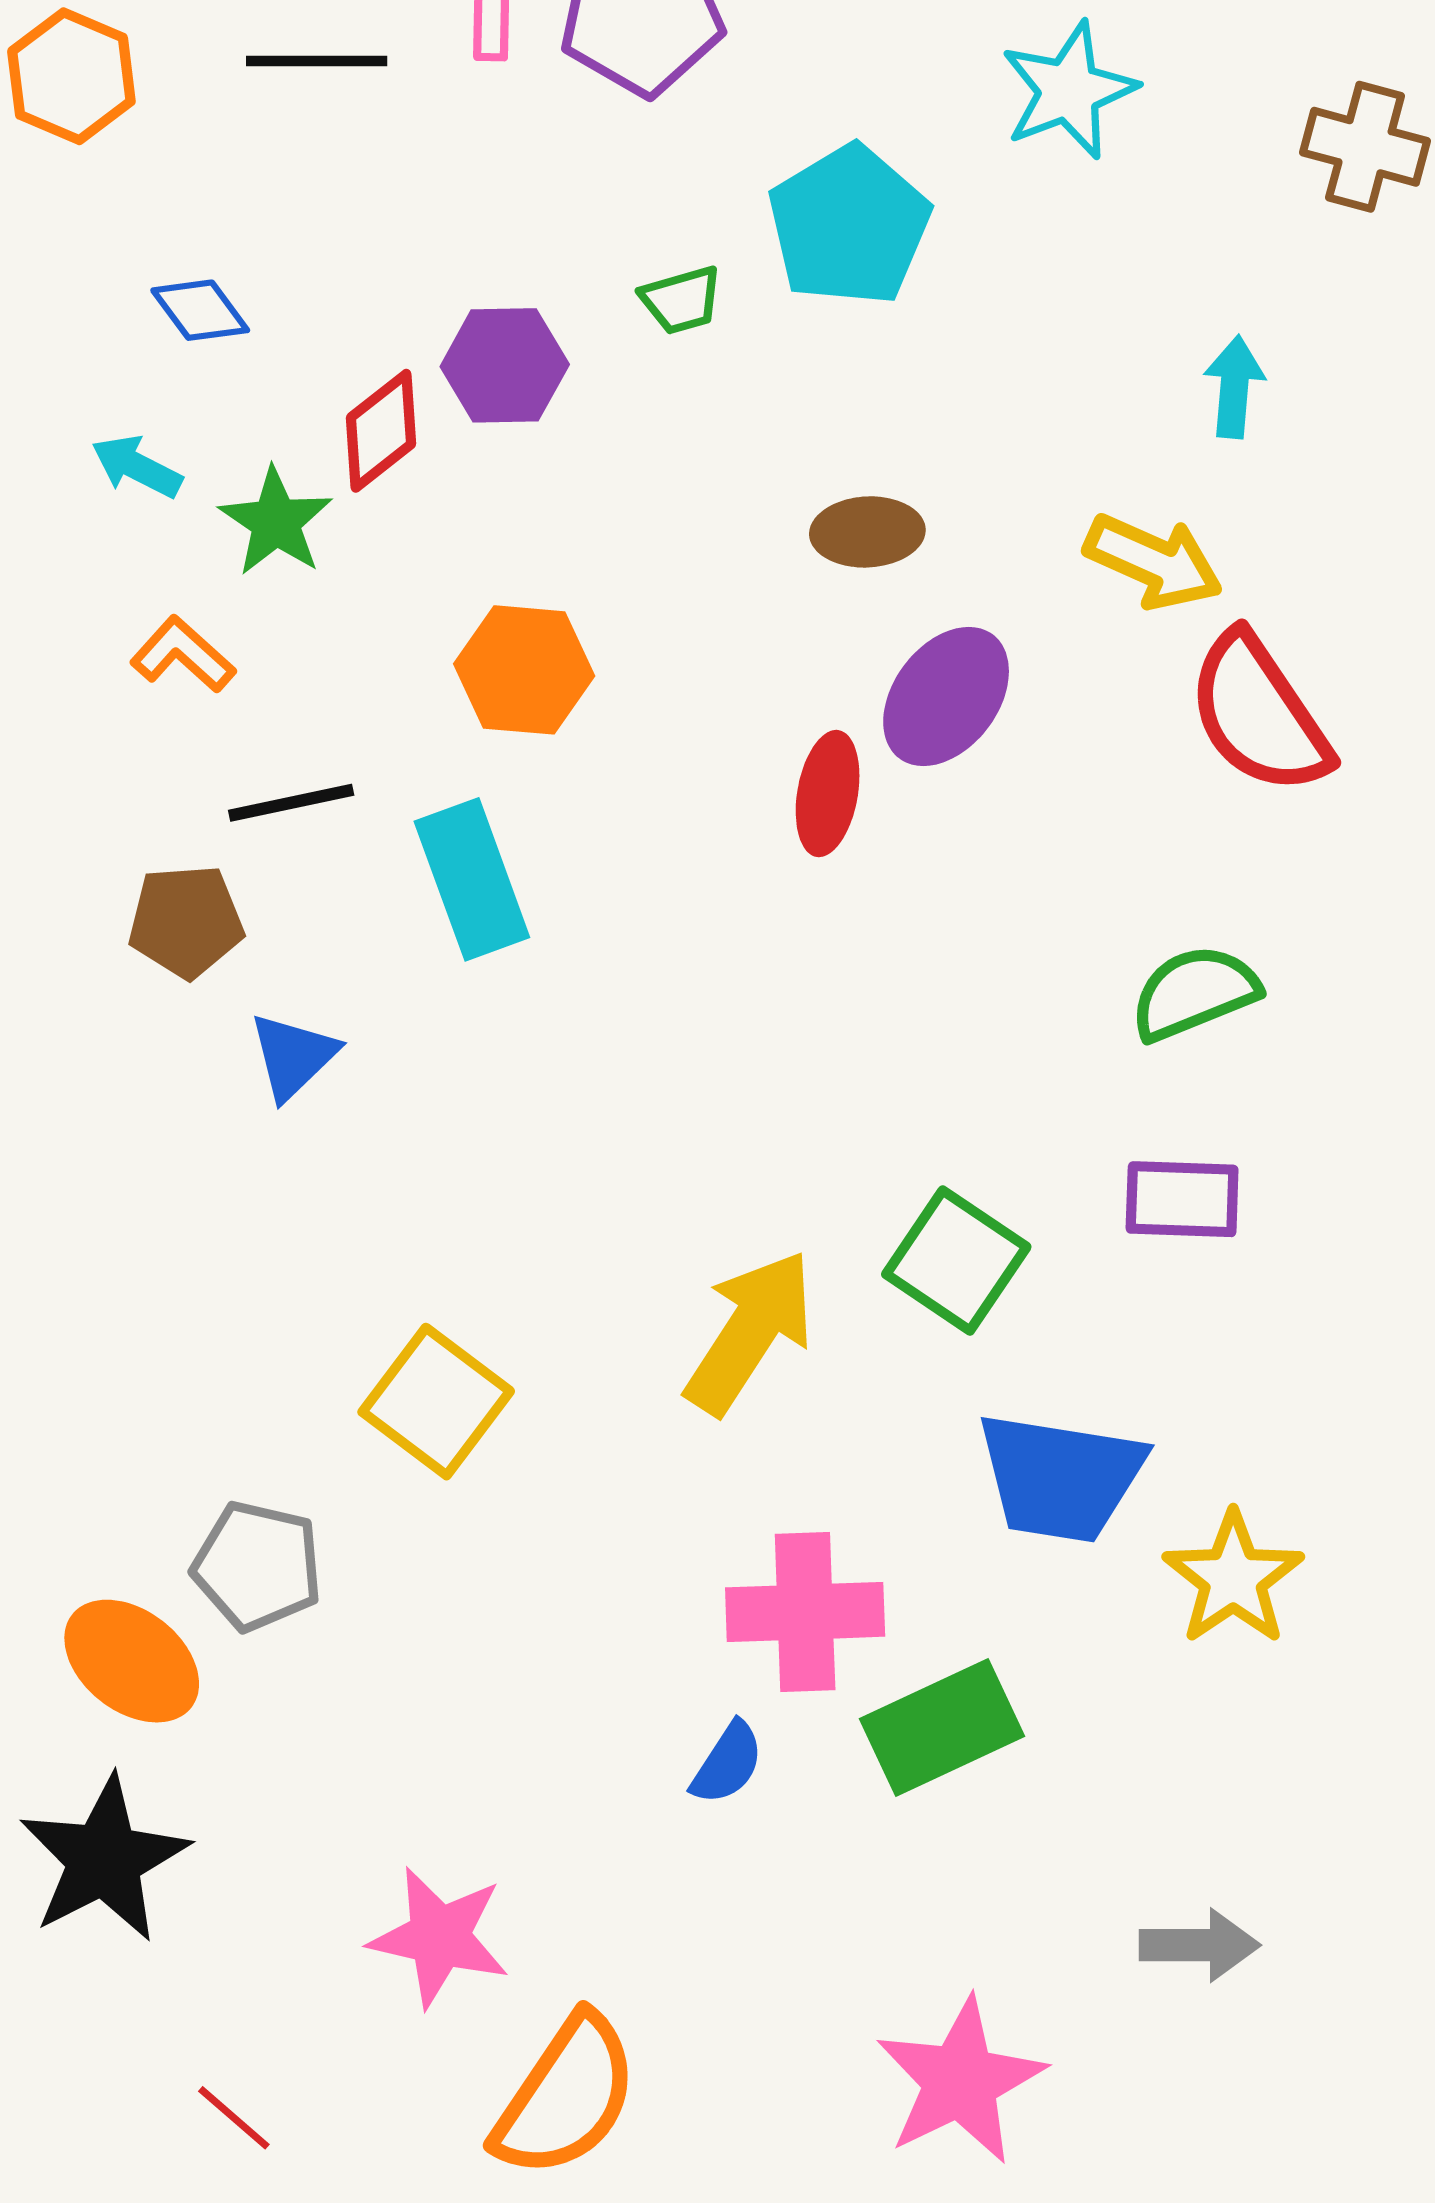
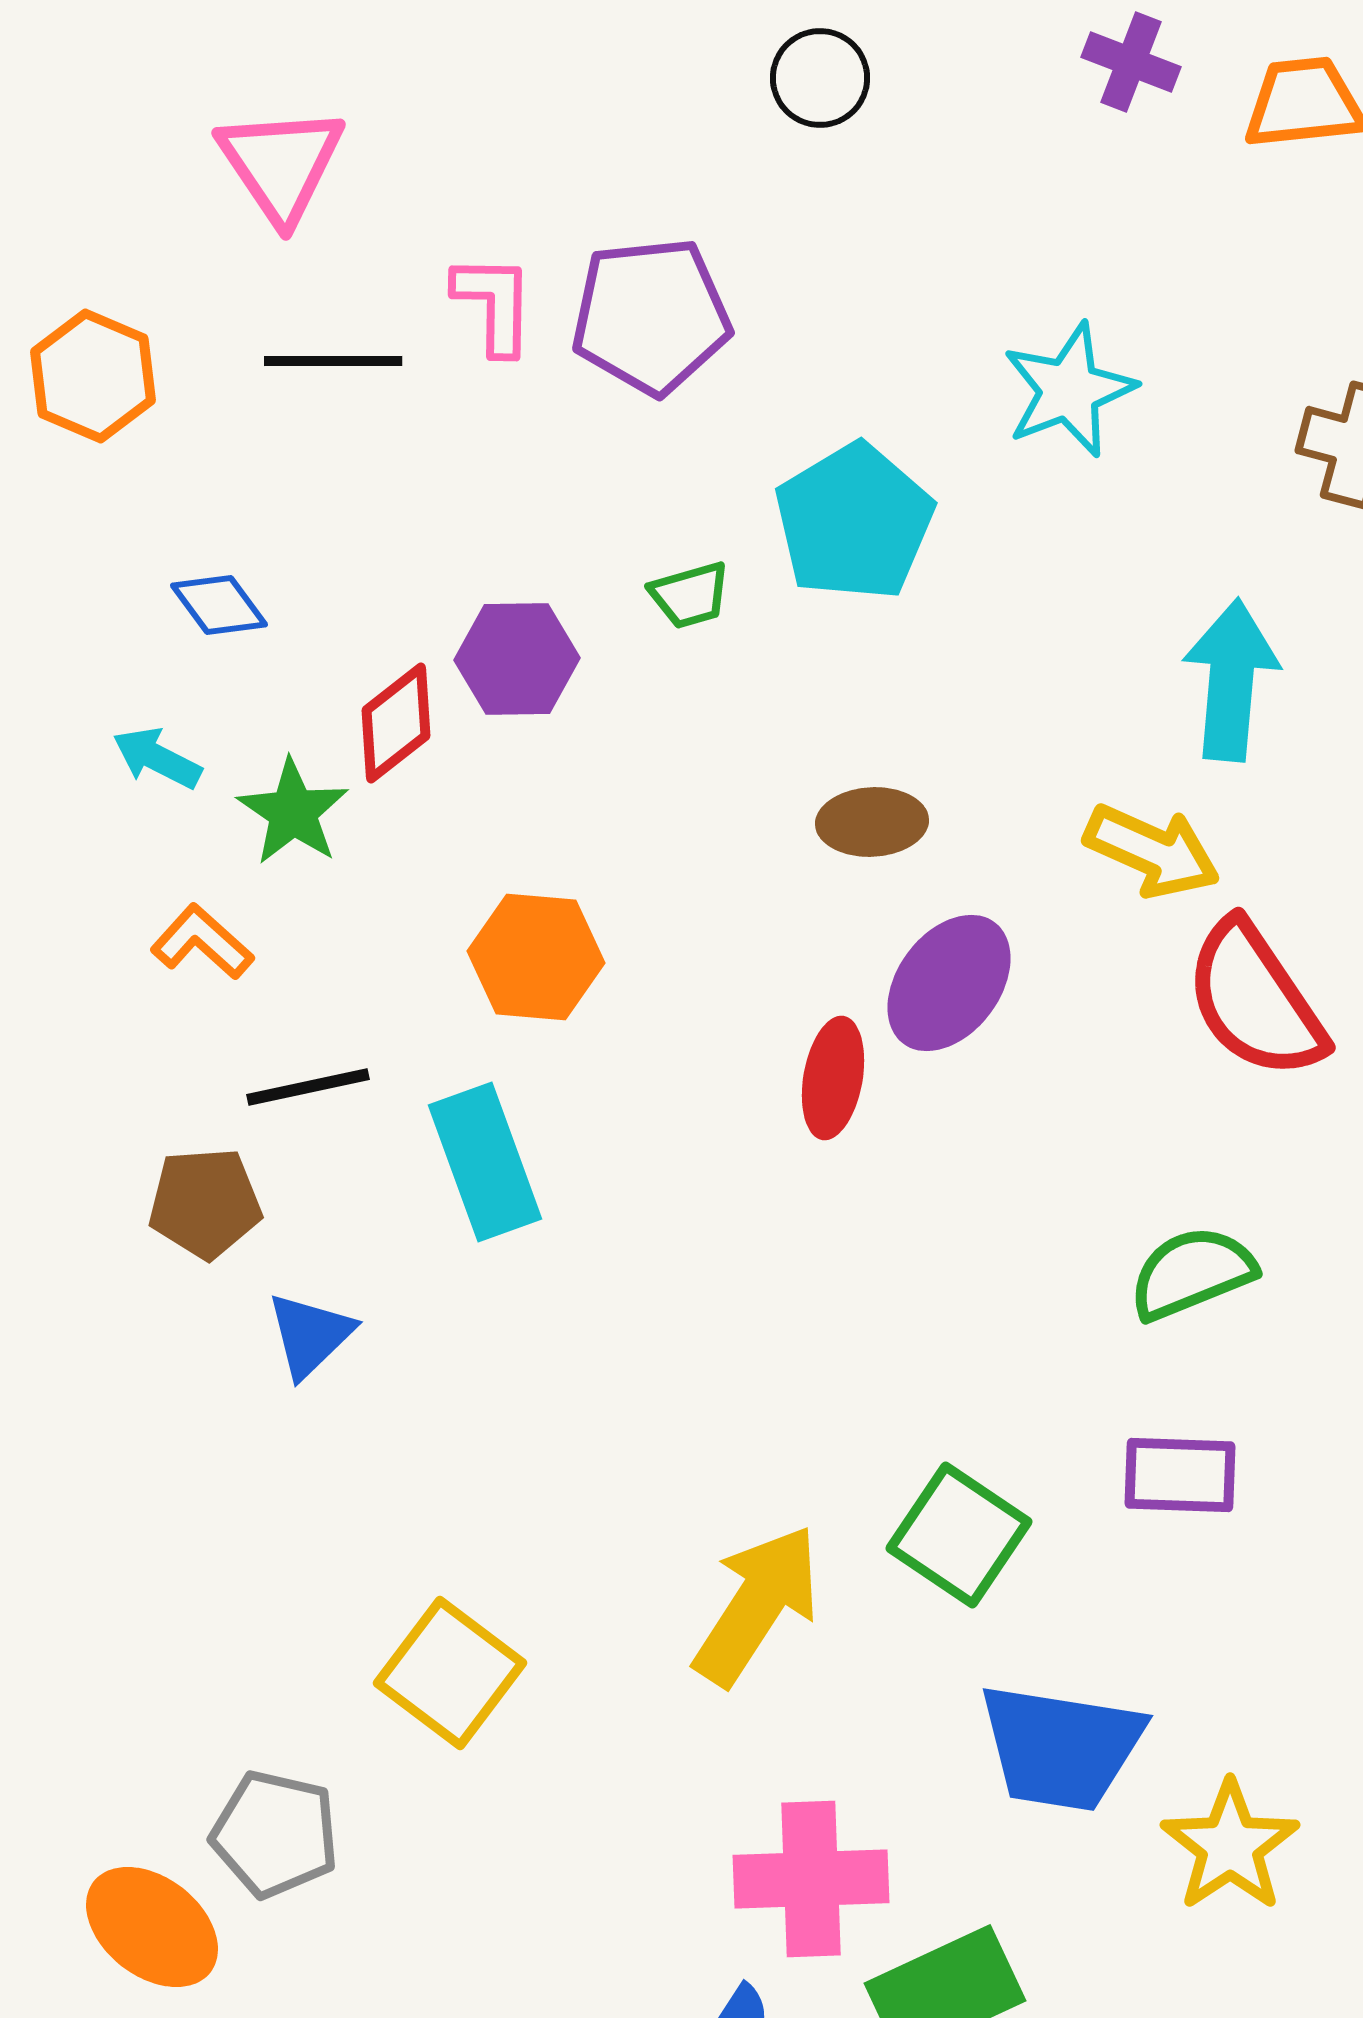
cyan arrow: (1234, 387) -> (1231, 680), size x1.6

